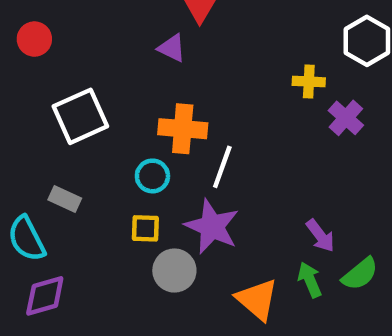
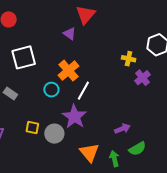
orange cross: (183, 129) -> (68, 71), turned 35
yellow square: (145, 228) -> (32, 128), moved
purple arrow: (320, 236) -> (122, 129), turned -84
green arrow: (310, 280) -> (114, 159), moved

